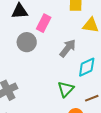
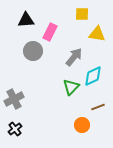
green triangle: (66, 89) -> (71, 87), moved

